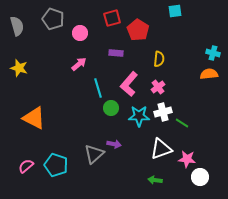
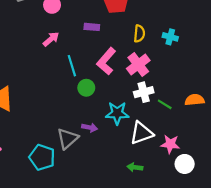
cyan cross: (213, 53) -> (170, 37), moved
orange semicircle: (209, 74) -> (195, 100), moved
pink cross: (158, 87) -> (138, 65), size x1.5
cyan star: (139, 116) -> (117, 113), moved
cyan pentagon: (56, 165) -> (42, 157), moved

